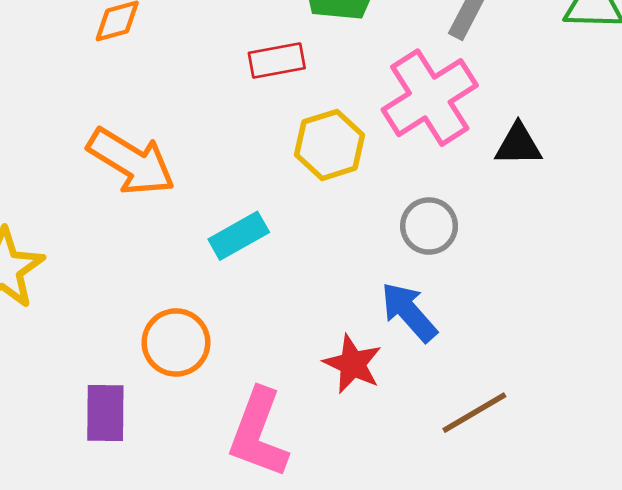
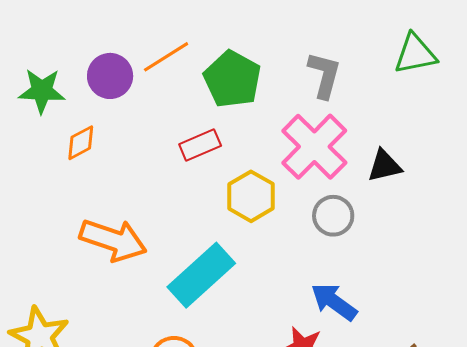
gray circle: (429, 226) -> (333, 216), moved
cyan rectangle: (239, 236) -> (201, 275), size x1.6

